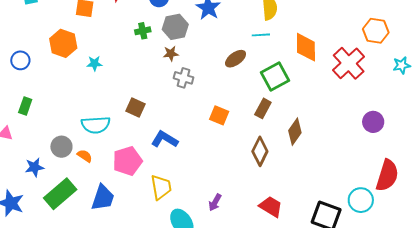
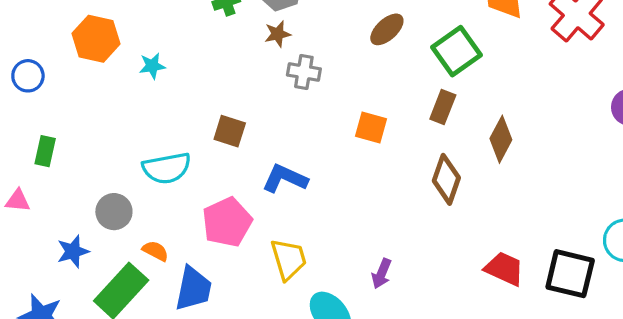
orange semicircle: (85, 156) -> (155, 251), moved
red trapezoid: (271, 207) -> (504, 269), moved

